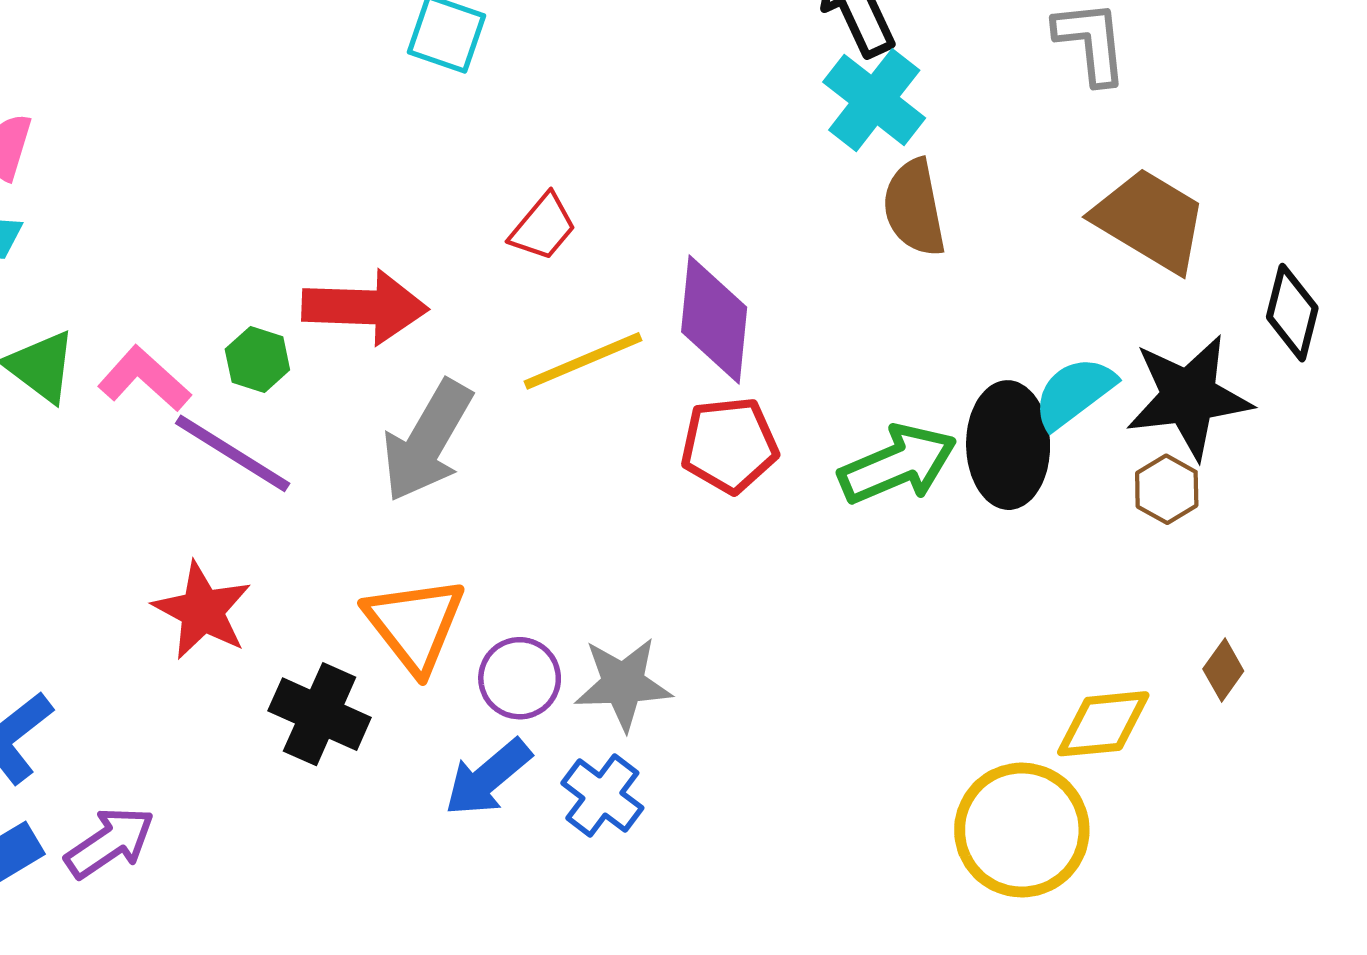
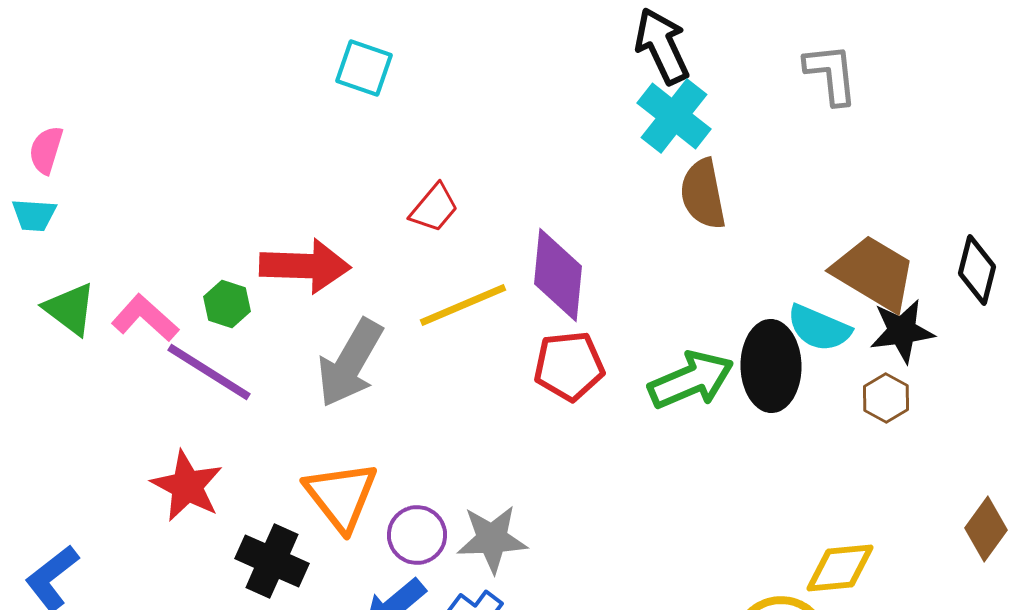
brown trapezoid: (1150, 220) -> (874, 273), moved
cyan semicircle: (1074, 393) -> (819, 328), turned -120
black star: (1189, 397) -> (902, 331), size x0.7
brown diamond: (1223, 670) -> (986, 529), moved, size x1.4

